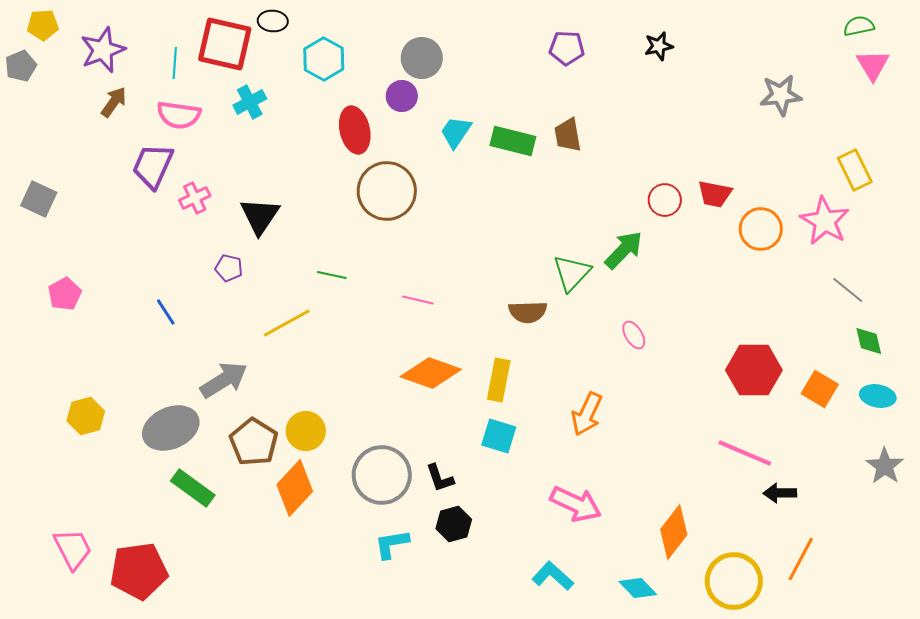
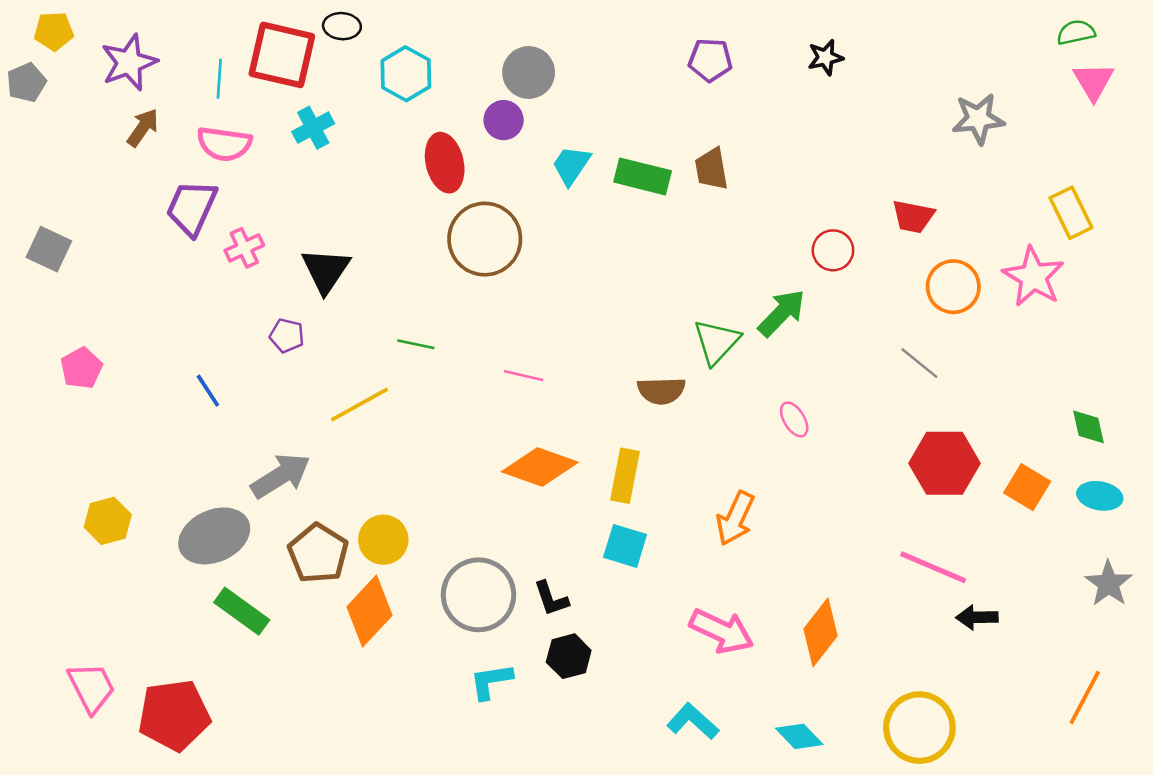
red trapezoid: (715, 194) -> (913, 217), moved
gray line: (848, 290) -> (919, 363), moved
orange diamond: (674, 532) -> (820, 632), moved
orange line: (801, 559) -> (1085, 698), moved

